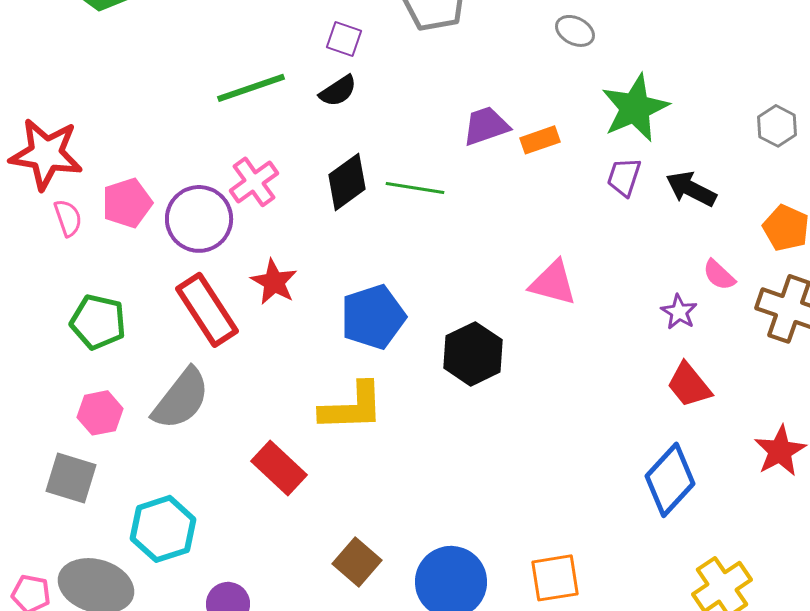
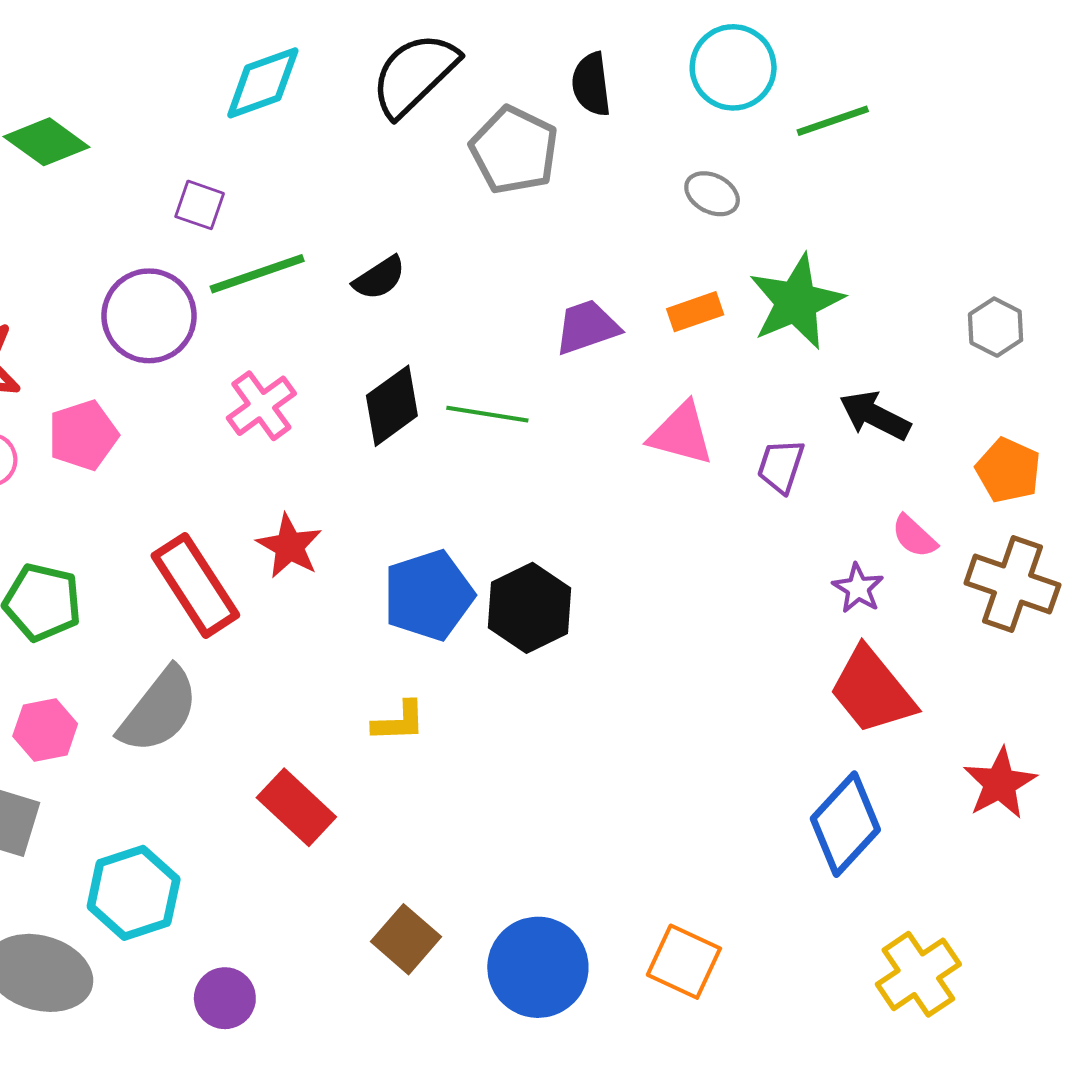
purple square: (344, 39) -> (200, 205), moved
orange rectangle: (540, 140) -> (695, 312), moved
purple trapezoid: (624, 177) -> (781, 466), moved
purple circle: (199, 219) -> (149, 316), moved
pink triangle: (553, 283) -> (681, 434), moved
black hexagon: (473, 354) -> (530, 608), moved
red trapezoid: (689, 385) -> (872, 691), size x1.4
yellow L-shape: (352, 407) -> (399, 722), size x0.6
orange square: (555, 578) -> (684, 962), turned 34

